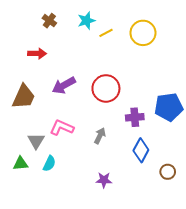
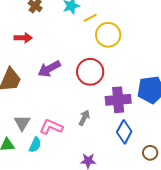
yellow circle: (143, 33) -> (108, 35), moved
purple cross: (135, 117) -> (118, 100), size x1.4
pink L-shape: (62, 128) -> (51, 127), moved

